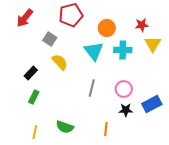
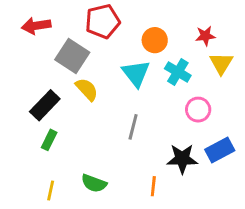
red arrow: (25, 18) -> (36, 26), turned 42
gray square: (50, 39) -> (72, 56), size x1.6
cyan cross: (123, 50) -> (178, 72), turned 30
black rectangle: (31, 73) -> (45, 105), size x1.5
pink circle: (124, 89) -> (198, 110), moved
black star: (126, 110) -> (182, 159), size x1.5

